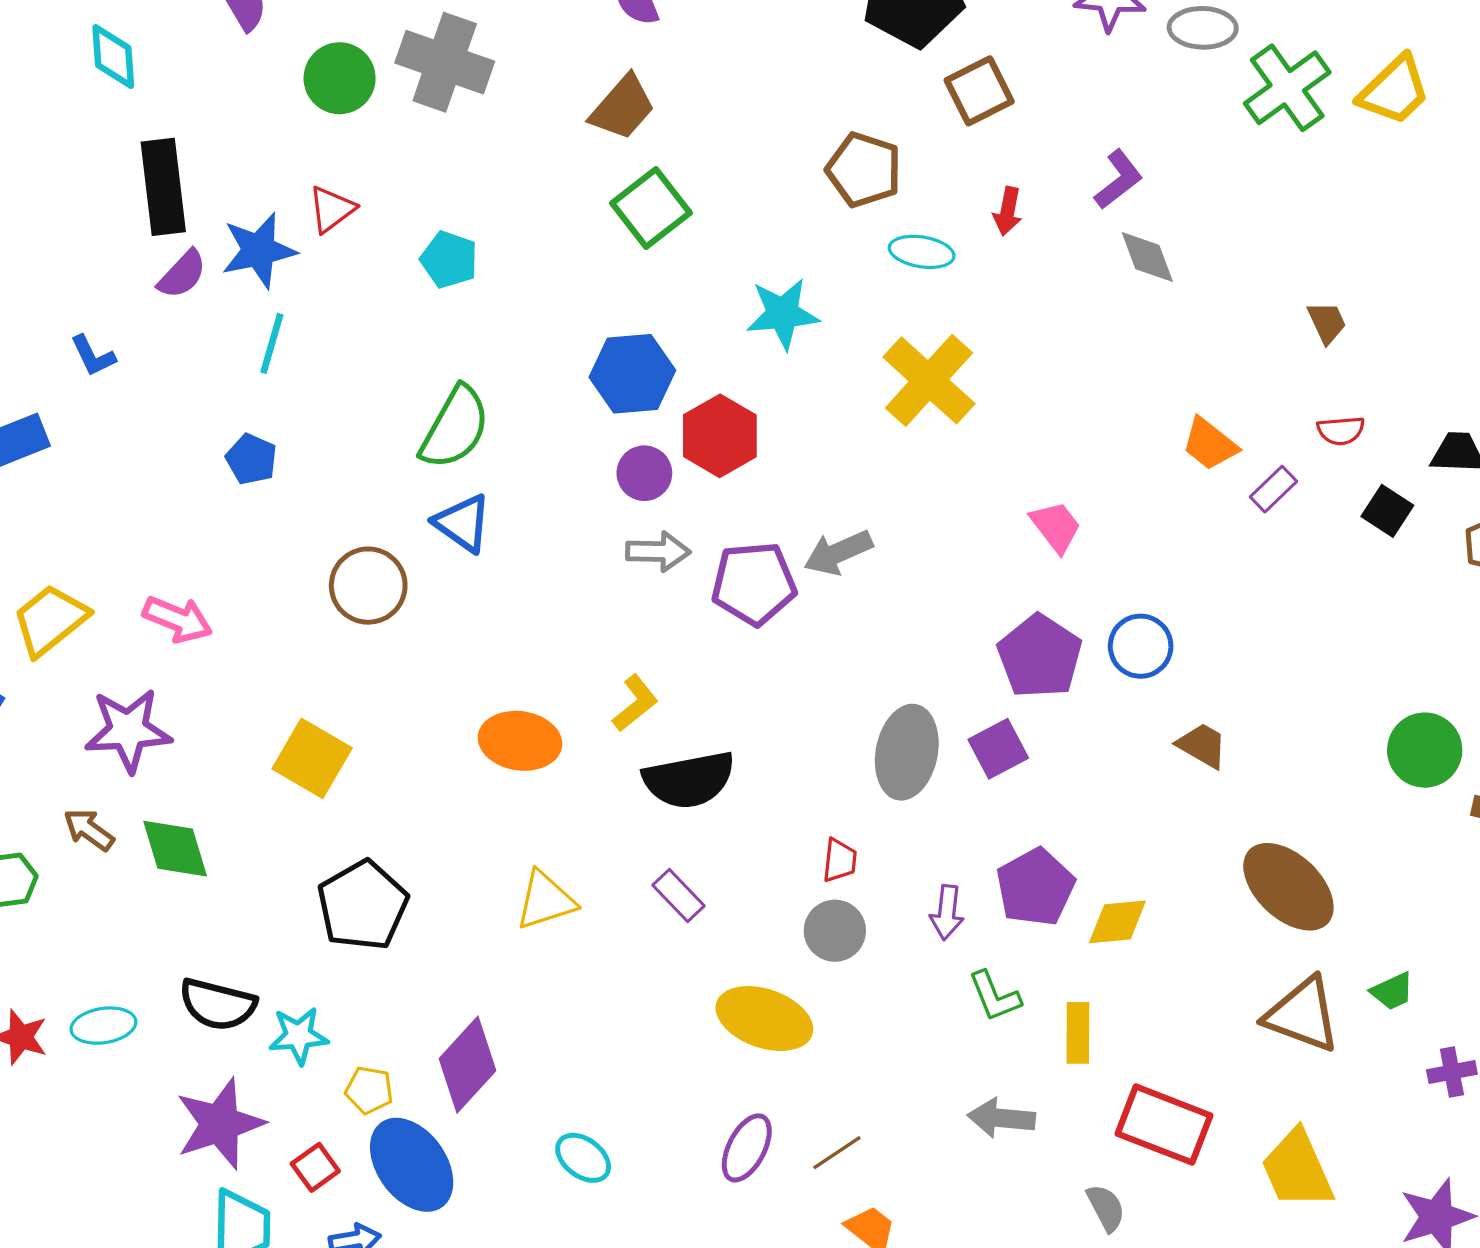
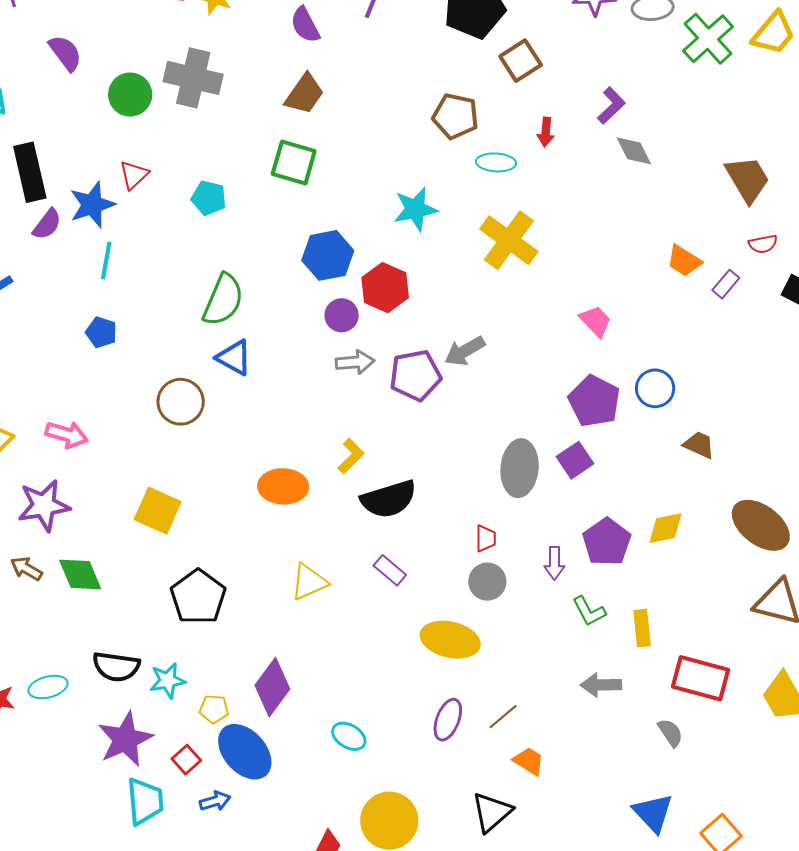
green square: (651, 208) -> (294, 162), moved, turned -30
brown trapezoid: (1327, 322) -> (747, 179), size x1.8
yellow diamond: (1117, 922) -> (665, 528), moved

